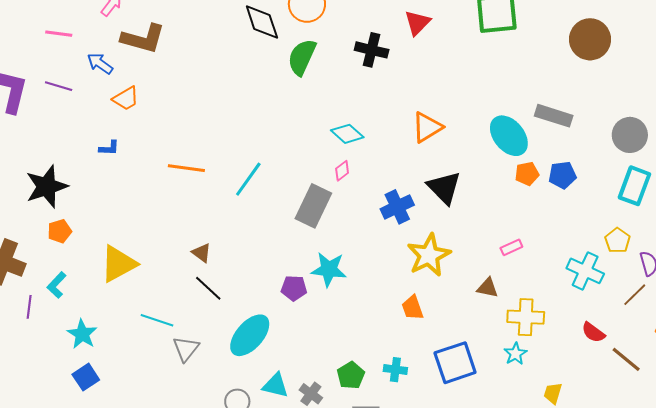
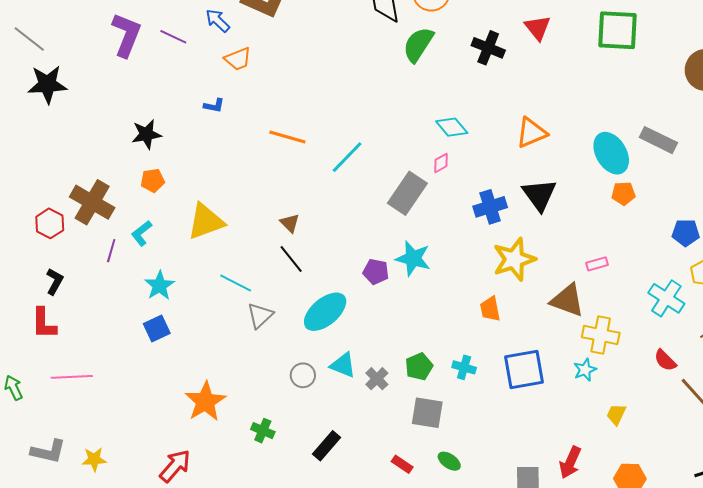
red triangle: (417, 23) -> (538, 28), turned -32
blue pentagon: (562, 175) -> (686, 233), moved
black star: (47, 187) -> (146, 134), size x0.7
brown triangle: (488, 288) -> (567, 300), size x1.6

